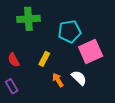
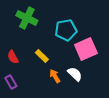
green cross: (28, 19) -> (27, 18), turned 30
yellow rectangle: (44, 59) -> (42, 56), turned -72

